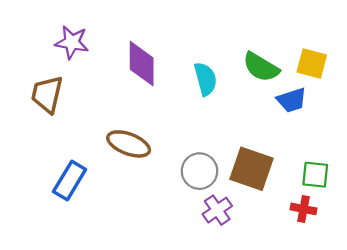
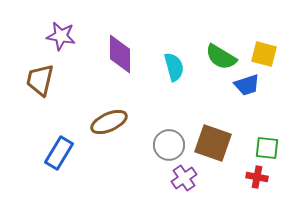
brown ellipse: (129, 144) -> (109, 122), turned -45

